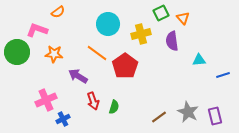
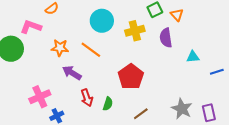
orange star: (54, 54) -> (60, 48), moved
red pentagon: (125, 66) -> (131, 77), moved
brown line: (159, 117) -> (141, 114), moved

